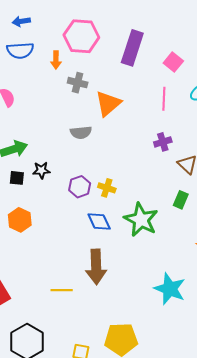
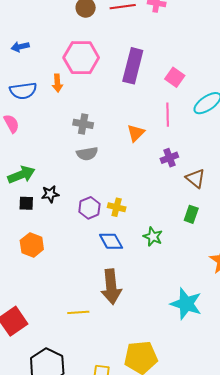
blue semicircle: (20, 50) -> (23, 91), moved
gray cross: (78, 83) -> (83, 124), moved
orange triangle: (108, 104) -> (136, 133), moved, size x0.7
green star: (141, 220) -> (153, 237), size x0.6

